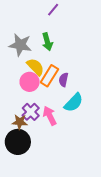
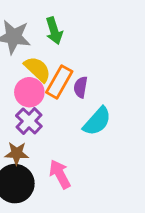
purple cross: (31, 112) -> (29, 121), moved
pink arrow: (50, 116) -> (60, 174), moved

